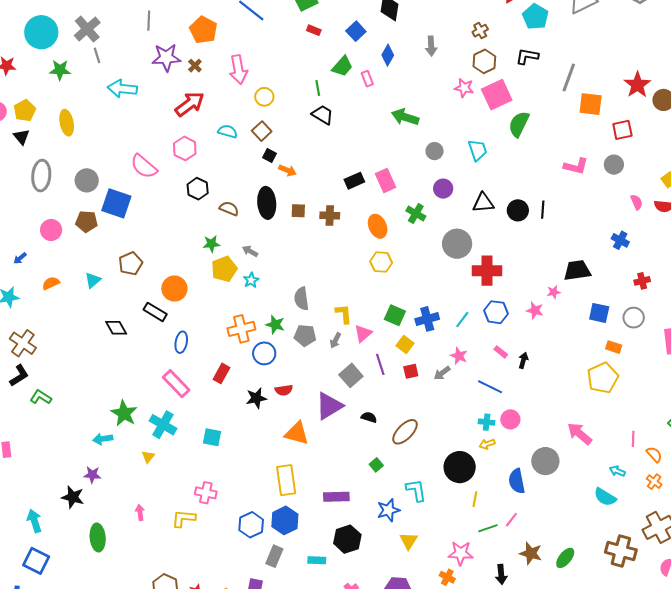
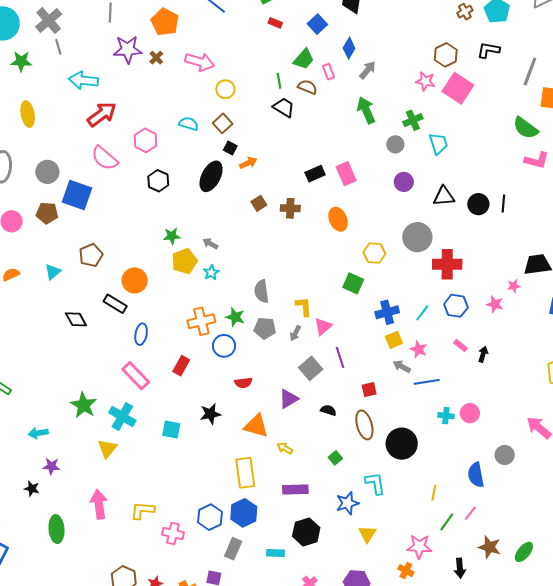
brown cross: (480, 31) -> (465, 12), moved
gray arrow: (431, 46) -> (367, 70), moved, turned -138
pink arrow: (238, 70) -> (200, 62), turned -64
pink square: (497, 95) -> (458, 88), turned -32
red arrow: (190, 104) -> (102, 114), moved
green arrow: (405, 117) -> (366, 110), turned 48
green semicircle: (519, 124) -> (526, 128), moved, turned -80
orange arrow: (287, 170) -> (248, 163), turned -48
black ellipse: (267, 203) -> (211, 176), moved, turned 32
brown semicircle: (229, 209) -> (307, 87), moved
brown square: (298, 211) -> (259, 203), turned -35
green cross: (416, 214) -> (413, 120), moved, turned 36
yellow hexagon: (381, 262) -> (374, 253), moved
green square: (395, 315) -> (353, 283), moved
yellow square: (405, 345) -> (394, 340), moved, turned 30
red square: (411, 371) -> (369, 390), moved
gray arrow: (442, 373) -> (402, 366), turned 66
blue line: (490, 387) -> (427, 382), moved, turned -35
black star: (256, 398) -> (210, 414), moved
purple triangle: (329, 406) -> (289, 399), size x0.7
brown ellipse: (405, 432) -> (364, 425), turned -60
cyan arrow: (103, 439) -> (38, 433), moved
yellow arrow: (487, 444) -> (285, 448), moved, turned 49
yellow triangle: (148, 457) -> (107, 449), size x1.5
gray circle: (545, 461) -> (505, 455), size x0.7
black circle: (460, 467) -> (402, 444), moved
pink cross: (206, 493) -> (173, 534), moved
black star: (73, 497) -> (32, 489), size x0.7
pink arrow: (140, 512) -> (99, 504), size x1.8
green line: (488, 528) -> (447, 522), turned -36

